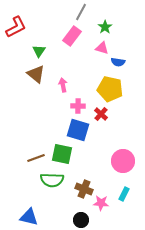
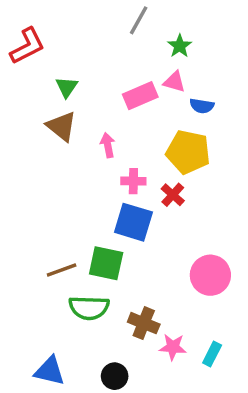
pink rectangle: (72, 36) -> (140, 96), moved, turned 30
cyan rectangle: (124, 194) -> (212, 354), moved
black circle: (81, 220) -> (115, 376), moved

